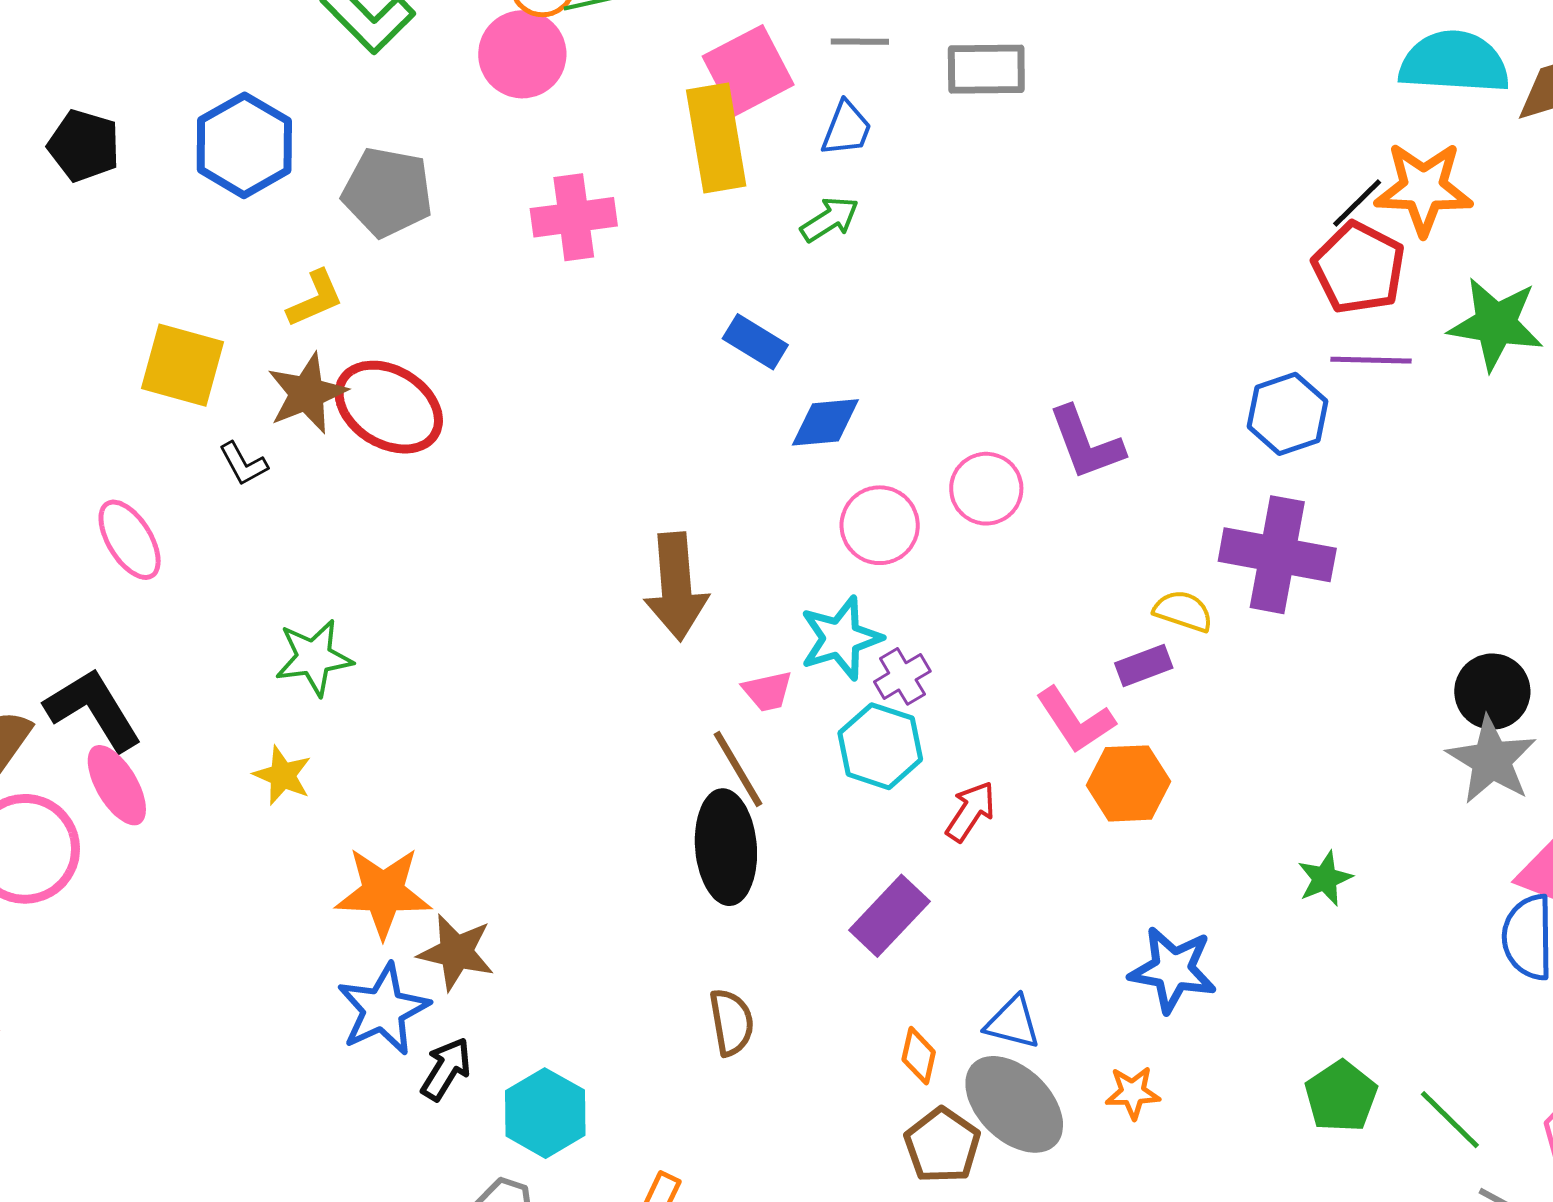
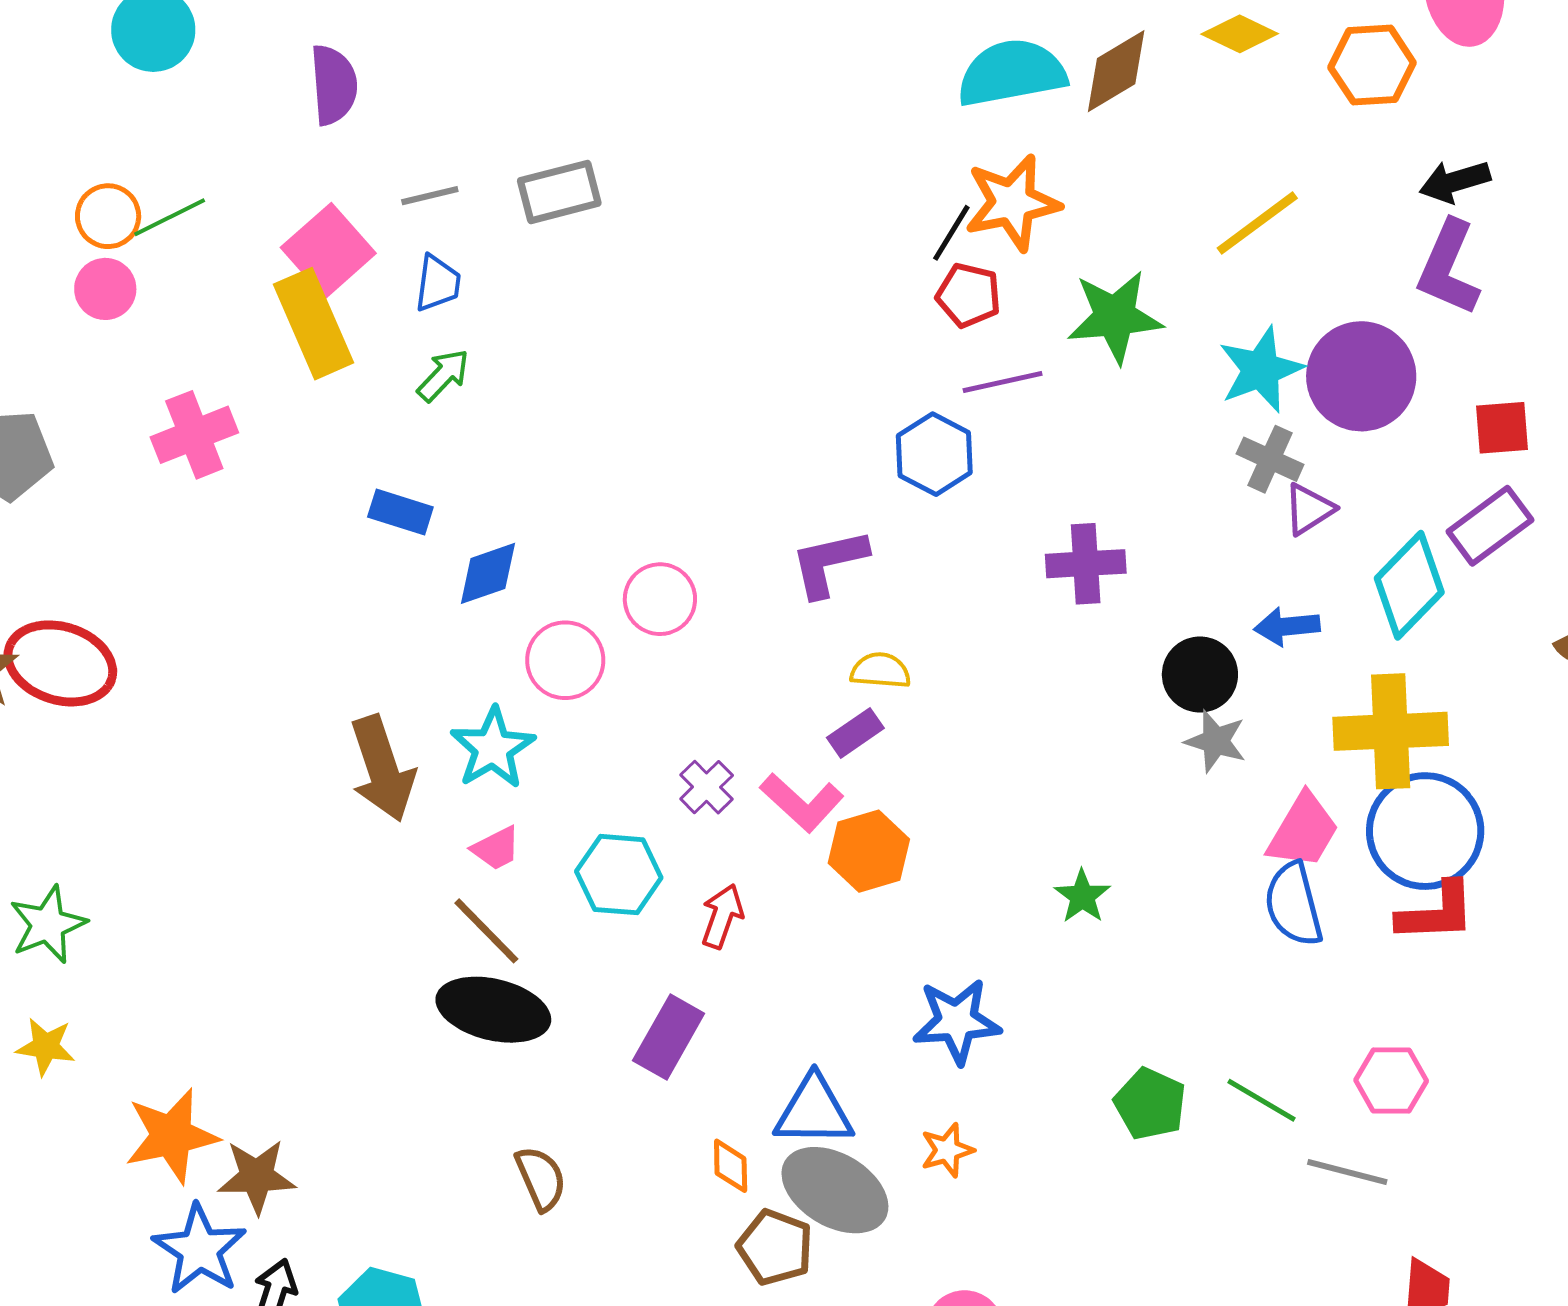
pink circle: (522, 54) -> (105, 289), size x0.7
red pentagon: (1359, 268) -> (969, 295), size x0.7
purple L-shape: (1086, 443) -> (829, 563), moved, turned 112
purple cross: (1277, 555) -> (1086, 564), moved, size x0.7
cyan star: (841, 638) -> (493, 748), moved
purple cross: (902, 676) -> (707, 787), moved
gray star: (1492, 760) -> (1216, 741), size x0.7
black ellipse: (726, 847) -> (493, 1010), turned -58
blue triangle: (1013, 1023) -> (814, 1111), size x1.4

